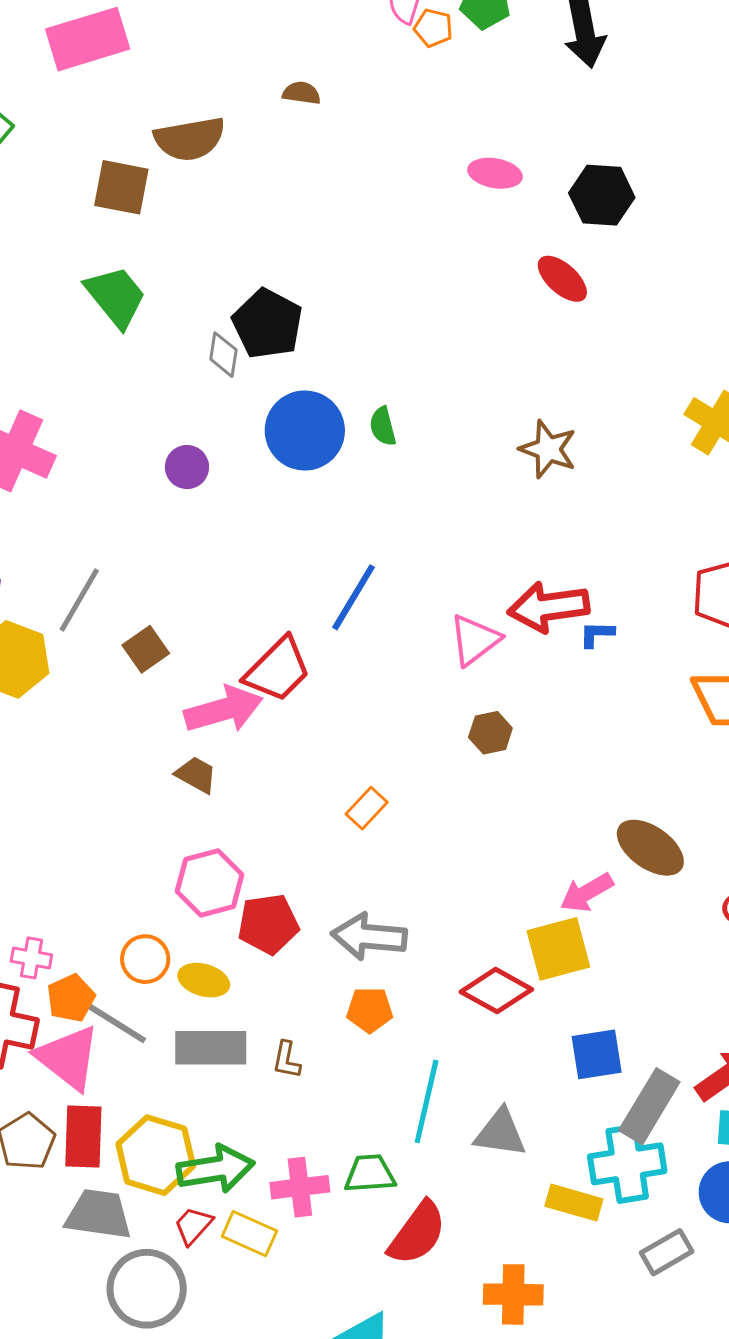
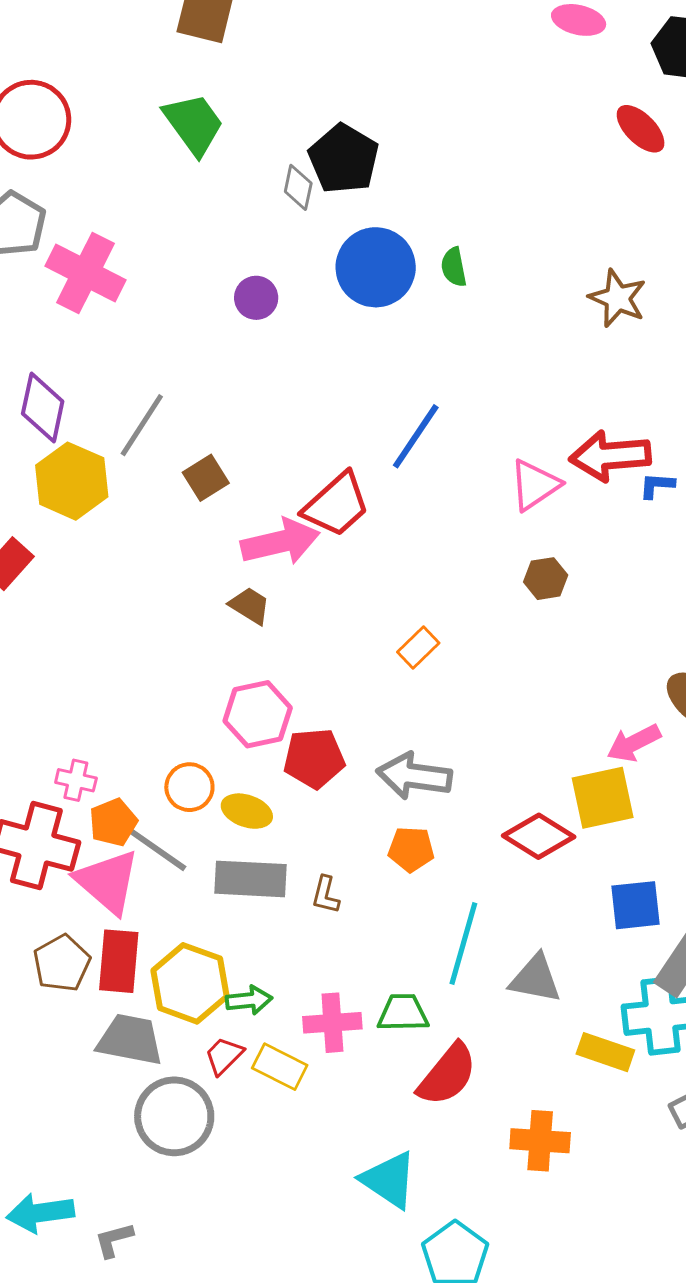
green arrow: (215, 1169) -> (249, 1000), size x0.6

